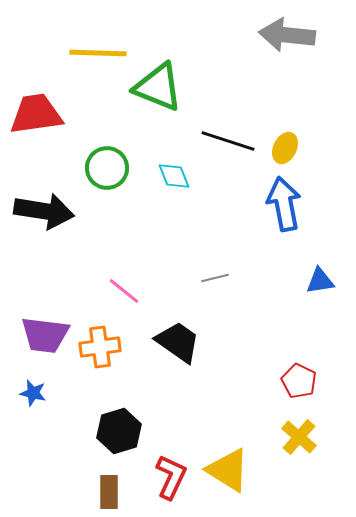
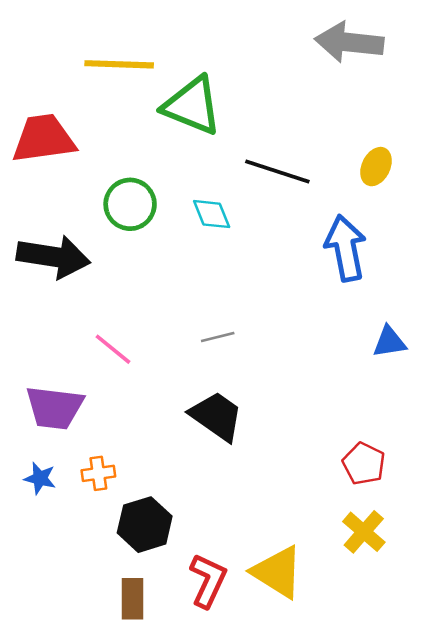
yellow ellipse: (285, 148) -> (376, 167), moved
gray line: (215, 278) -> (218, 337), moved
pink line: (124, 291) -> (113, 349), moved
orange cross: (100, 347) -> (98, 473), moved, size x0.7

